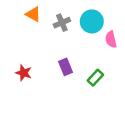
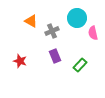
orange triangle: (33, 14) -> (31, 21), moved
gray cross: (62, 23) -> (52, 31), moved

